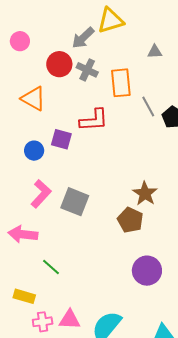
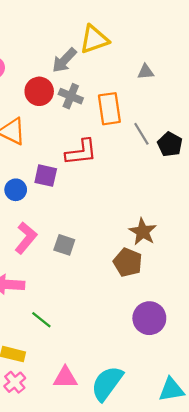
gray square: (75, 202) -> (64, 245), size x0.7
pink cross: (43, 322) -> (15, 382), moved, turned -30

